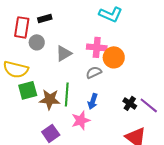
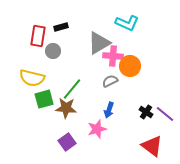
gray triangle: (64, 53) -> (99, 43), moved, size x1.4
green line: (67, 94) -> (72, 89), moved, turned 35

